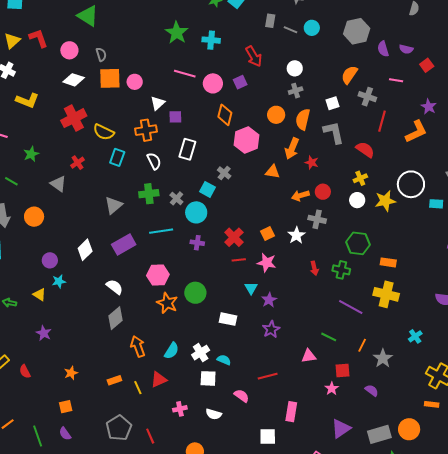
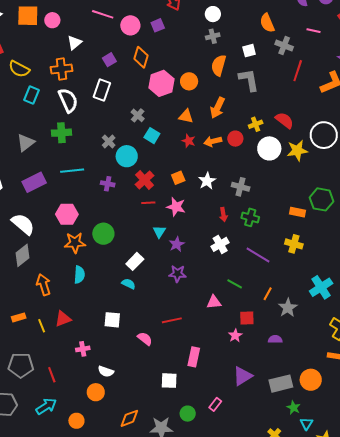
orange semicircle: (349, 75) -> (267, 23), turned -60
orange circle: (276, 115) -> (189, 81), moved
purple square: (175, 117) -> (109, 60), moved, turned -32
orange arrow: (292, 148) -> (218, 108), moved
red semicircle: (365, 150) -> (284, 120), moved
white semicircle: (154, 161) -> (68, 100), size x1.4
red star: (312, 162) -> (189, 141), moved
yellow cross: (360, 178) -> (256, 124), moved
cyan square: (208, 189) -> (152, 136), moved
gray cross: (176, 198) -> (109, 141), moved
white circle: (357, 200) -> (269, 148), size x1.5
cyan circle: (196, 212) -> (127, 156), moved
gray cross: (317, 219) -> (241, 187), moved
green hexagon: (358, 243) -> (322, 199), moved
white semicircle: (115, 287) -> (23, 224), size x1.4
yellow cross: (386, 294) -> (294, 244), size x0.7
orange star: (167, 303) -> (75, 243), turned -30
white rectangle: (228, 319) -> (135, 261), turned -60
purple star: (271, 329) -> (177, 274), turned 30
cyan cross: (415, 336) -> (321, 287), size x1.6
cyan semicircle: (172, 351) -> (79, 275), moved, turned -30
white cross: (201, 353) -> (220, 244), moved
cyan semicircle: (224, 360) -> (129, 284), moved
purple semicircle: (372, 390) -> (275, 339), turned -40
white semicircle: (214, 414) -> (106, 371), moved
gray pentagon: (119, 428) -> (21, 365), turned 30

